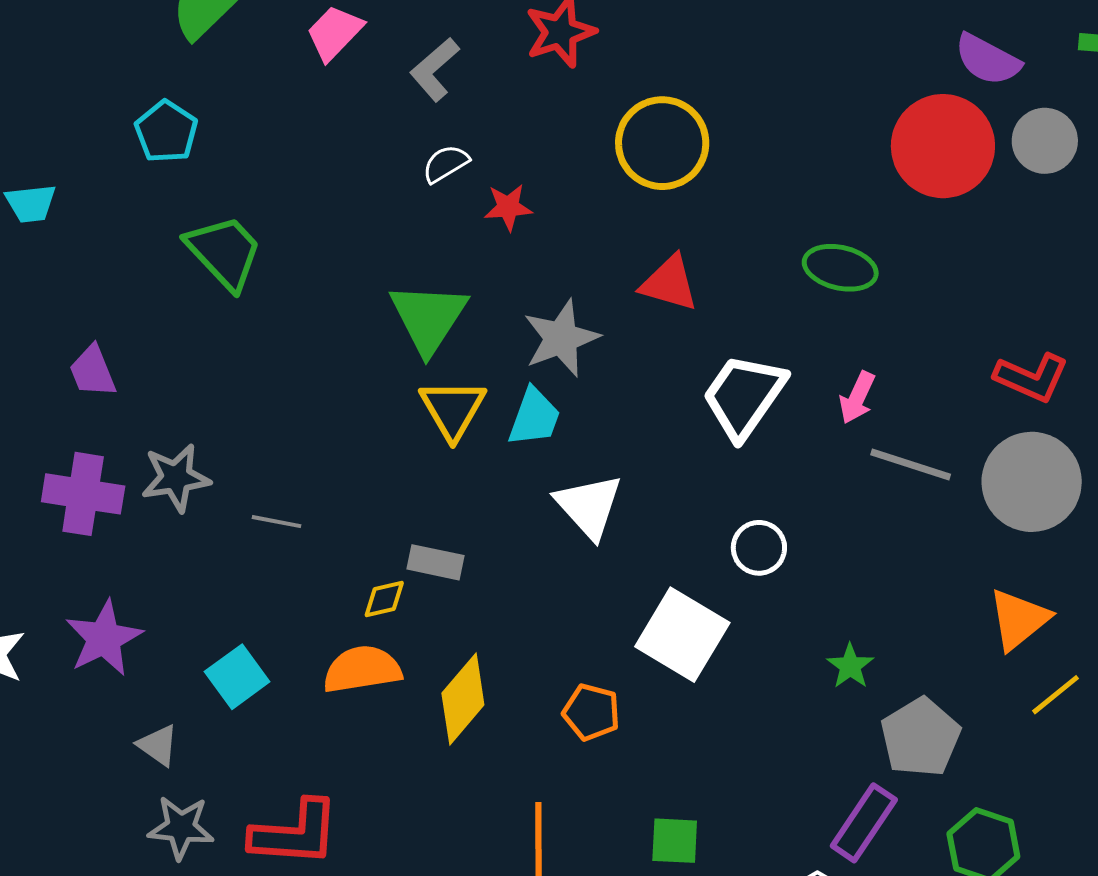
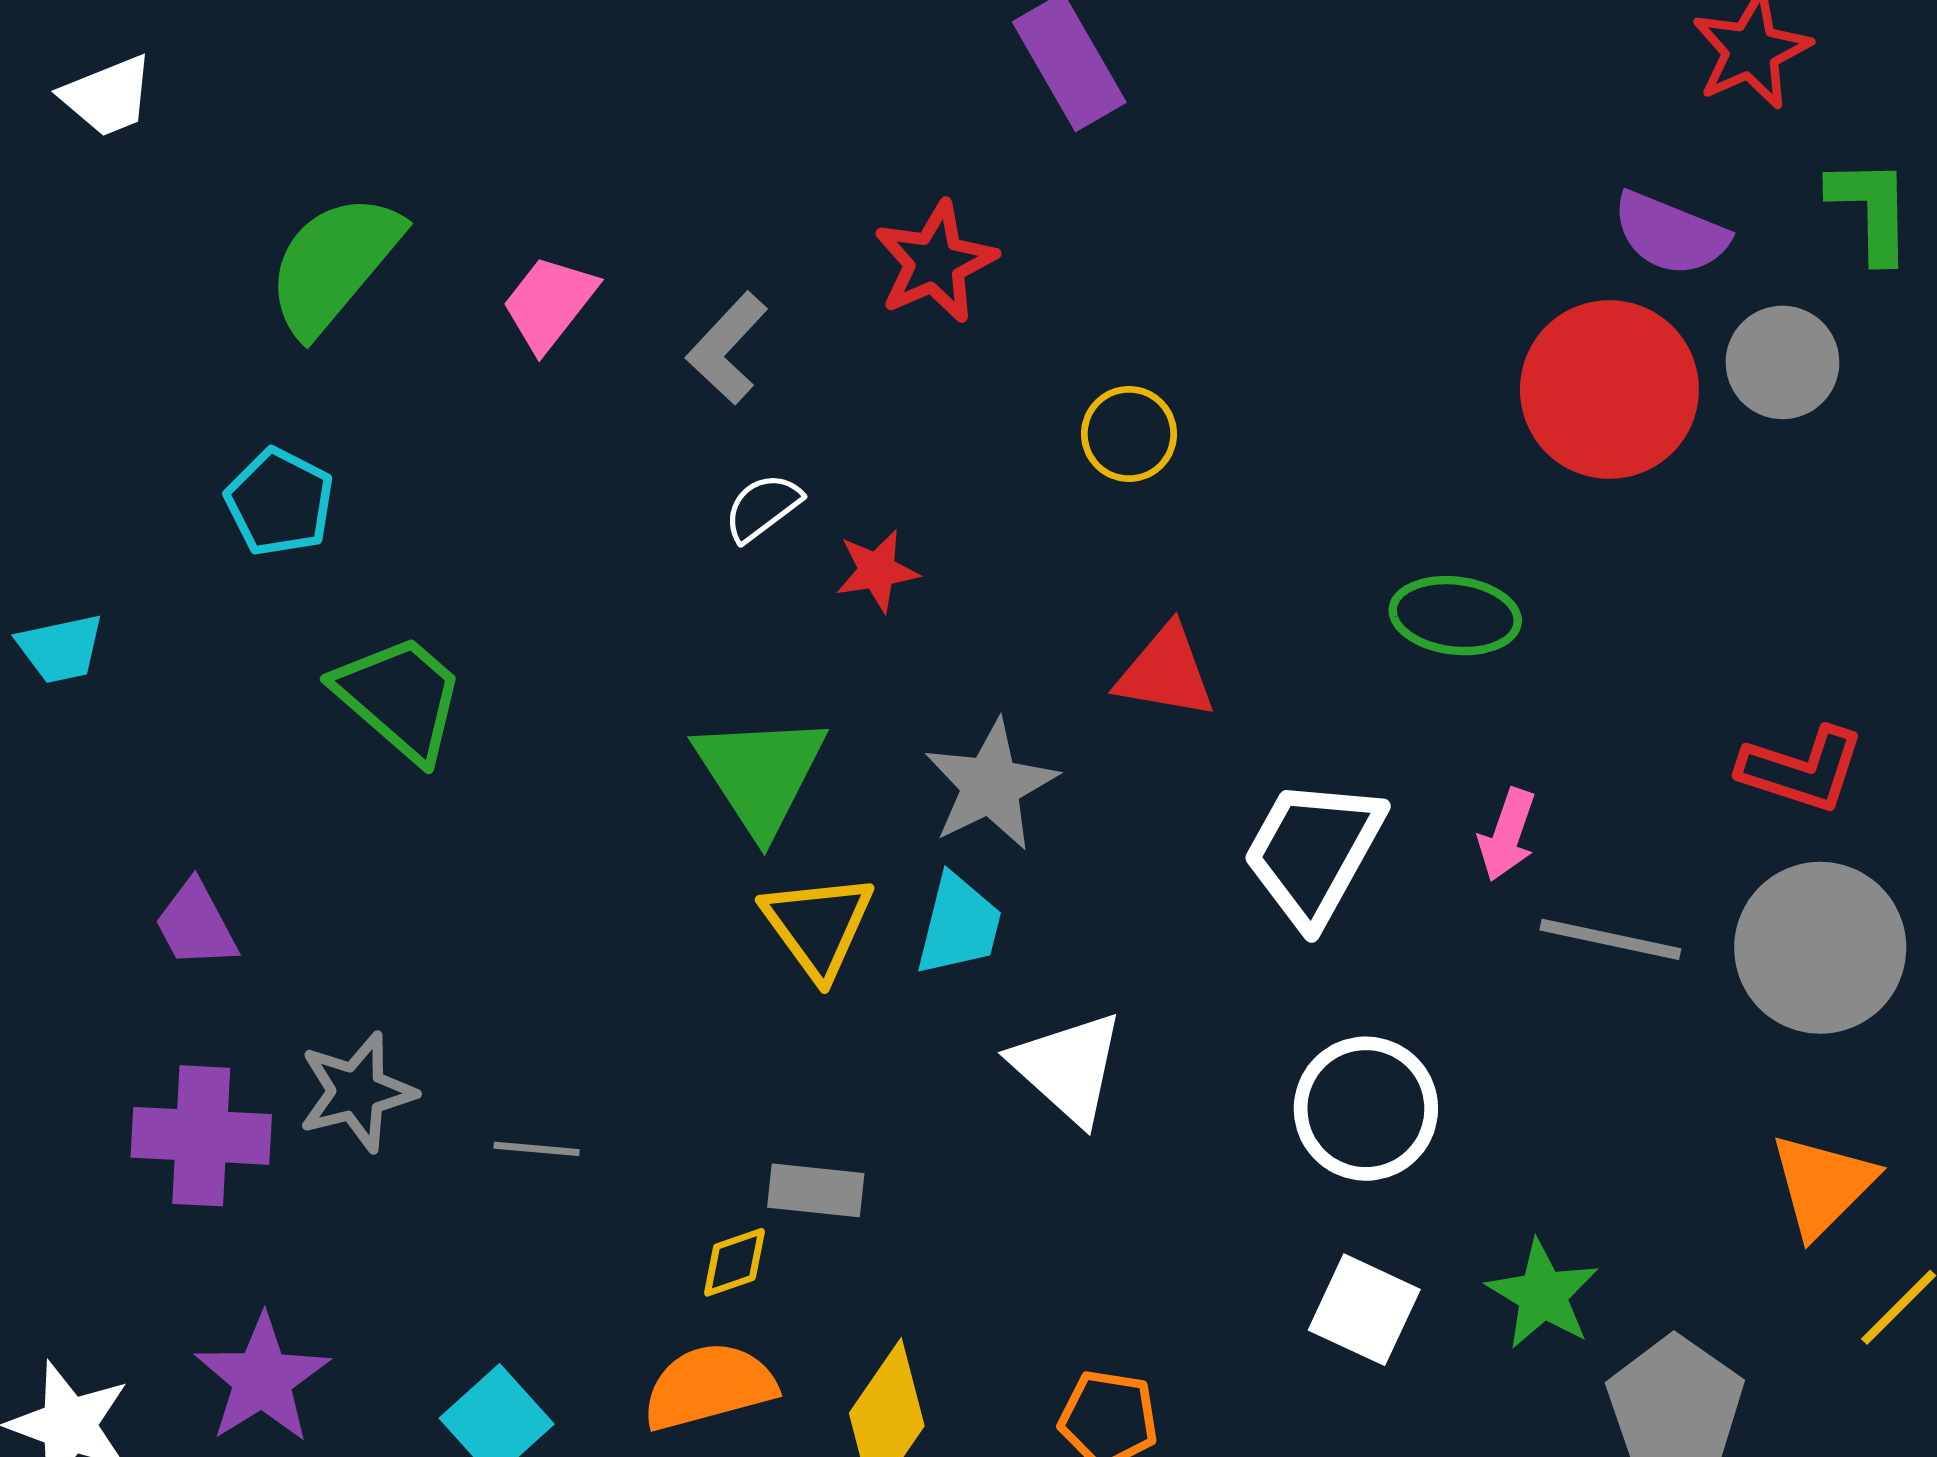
yellow circle: (662, 143) -> (1129, 434), size x0.6
white circle: (759, 548) -> (1366, 1109), size x1.5
white square: (682, 635) -> (1364, 1310), moved, size x0.7
green star: (850, 666) -> (1543, 1295), size x1.4

